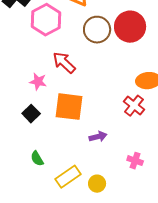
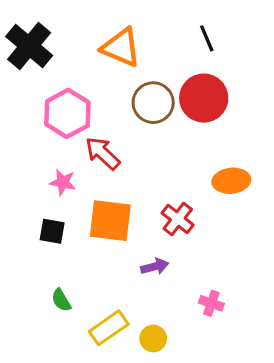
pink hexagon: (46, 20) -> (67, 113), moved
red cross: (134, 106) -> (178, 219), moved
black square: (31, 114) -> (52, 231), turned -36

